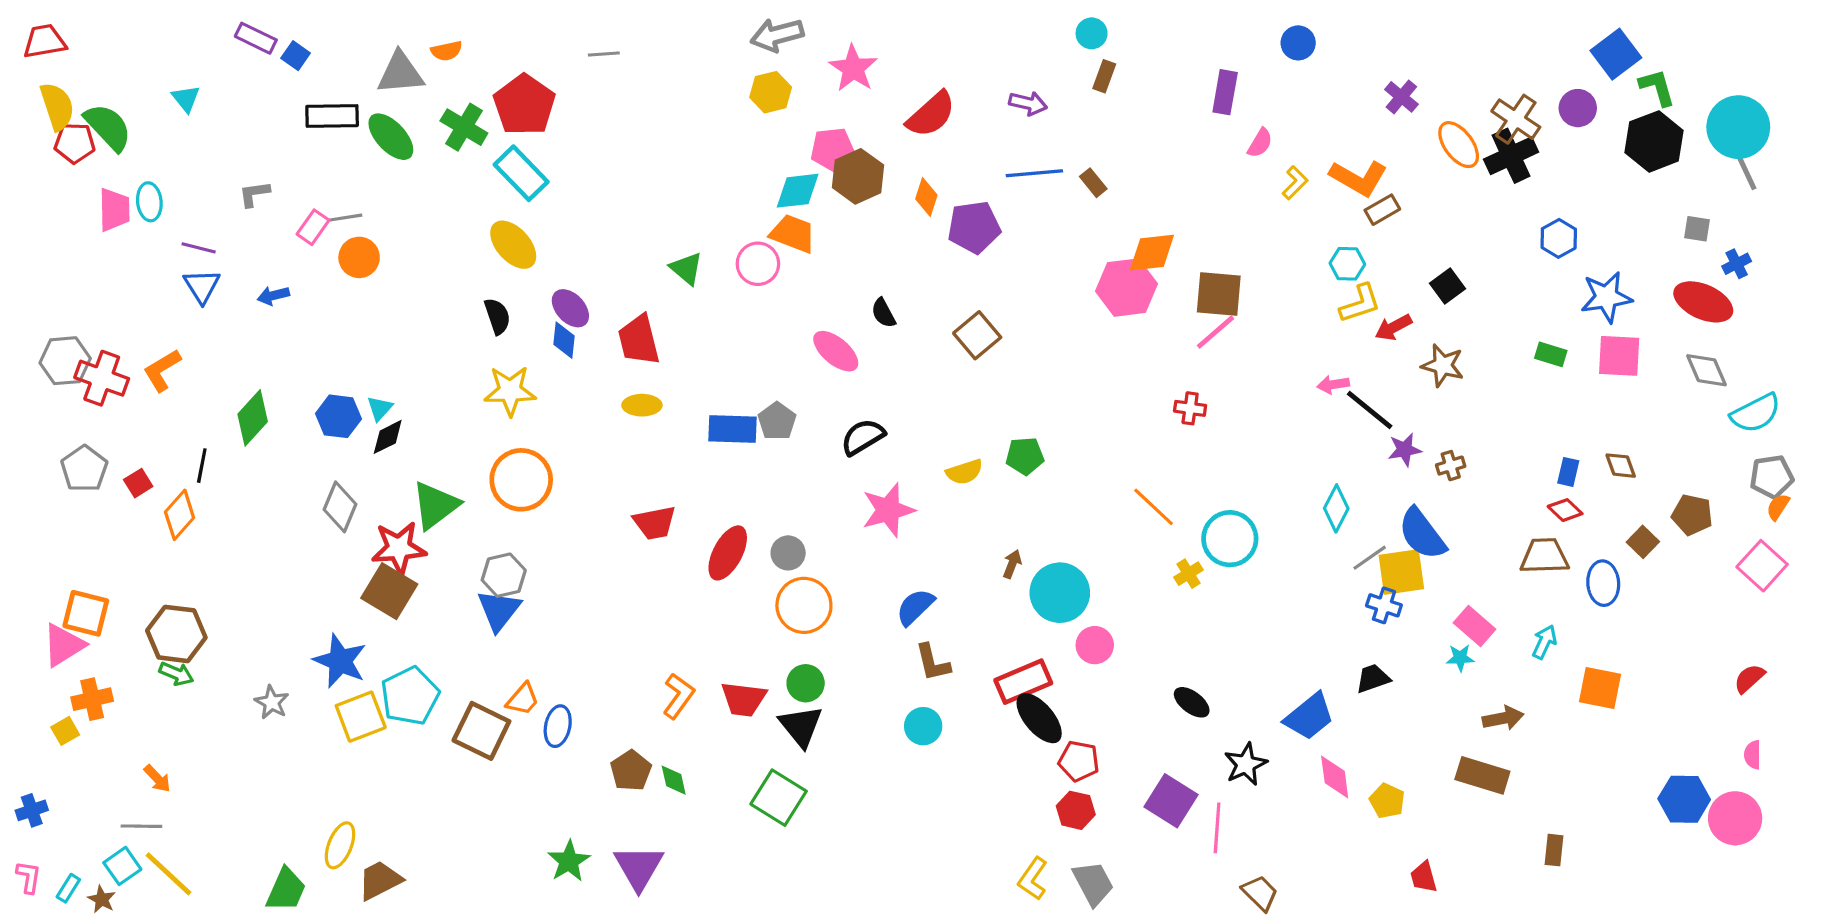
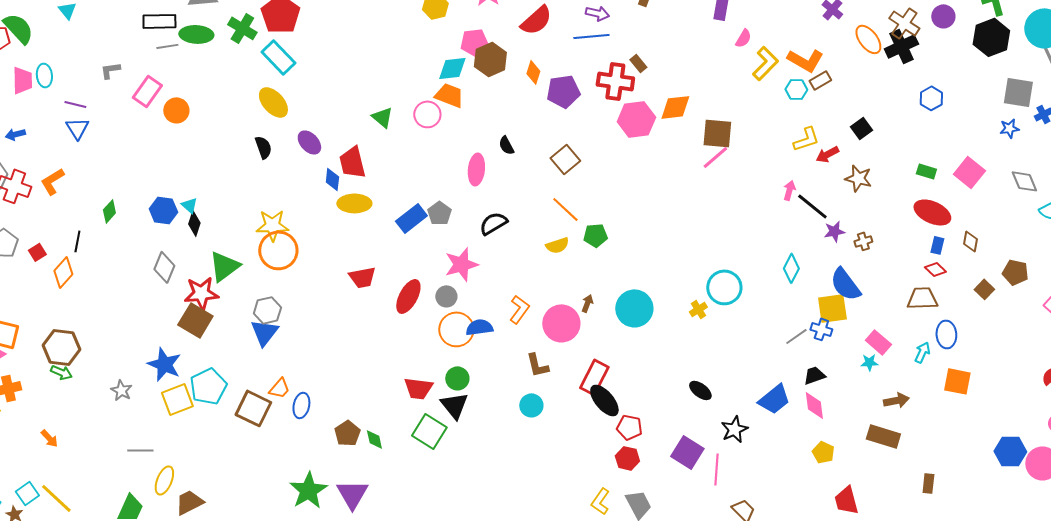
green ellipse: (391, 137) -> (196, 34), turned -44
blue line: (1034, 173) -> (591, 36), moved
yellow L-shape: (1295, 183) -> (765, 63), size x1.6
gray line: (345, 218) -> (167, 46), moved
pink rectangle: (313, 227) -> (147, 91), size x1.4
gray square: (1697, 229) -> (1018, 92), size x1.8
cyan hexagon: (1347, 264) -> (796, 89), moved
pink hexagon: (1127, 288) -> (636, 119), moved
blue arrow: (273, 296) -> (15, 134), moved
blue star: (1606, 297) -> (1009, 128), moved, size x0.6
red ellipse: (1703, 302) -> (932, 212), moved
blue diamond: (564, 340) -> (332, 179), moved
pink ellipse: (836, 351) -> (476, 169), turned 56
pink square: (1619, 356) -> (969, 172), turned 36
pink arrow: (1333, 385) -> (789, 190), turned 114
yellow star: (510, 391) -> (272, 225), moved
yellow ellipse: (642, 405) -> (354, 203), size x1.4
cyan triangle: (380, 408) -> (189, 205), turned -30
red cross: (1190, 408) -> (615, 81), moved, size x1.8
green diamond: (253, 418) -> (109, 211), size x0.7
blue rectangle: (732, 429) -> (411, 218), turned -40
black diamond: (388, 437) -> (194, 223), turned -45
brown diamond: (1621, 466) -> (970, 241), turned 30
orange line: (1154, 507) -> (565, 209), moved
pink star: (888, 510) -> (461, 264), moved
gray line: (1370, 558) -> (796, 336), moved
blue ellipse: (1603, 583) -> (946, 334), moved
cyan circle: (1060, 593) -> (634, 308), moved
blue semicircle: (915, 607) -> (479, 327), moved, turned 36
pink circle: (1095, 645) -> (561, 323), moved, size x1.6
red rectangle: (1023, 682) -> (594, 377), turned -40
orange L-shape: (678, 696) -> (519, 309), moved
pink diamond: (1335, 777) -> (814, 405), moved
green square: (779, 798) -> (429, 431), moved
gray line: (141, 826) -> (140, 450), moved
green star: (569, 861) -> (308, 490), size x1.4
red trapezoid: (1424, 877) -> (846, 500), size x1.4

